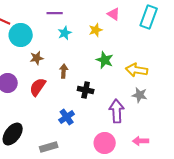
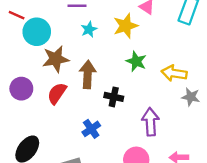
yellow star: (96, 30) -> (126, 26), size x1.5
brown star: (37, 58) -> (56, 59), size x1.6
brown arrow: (64, 71) -> (88, 74), size x1.6
gray star: (140, 95) -> (191, 97), moved

